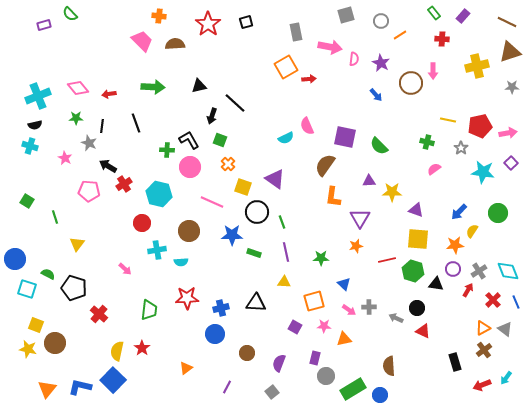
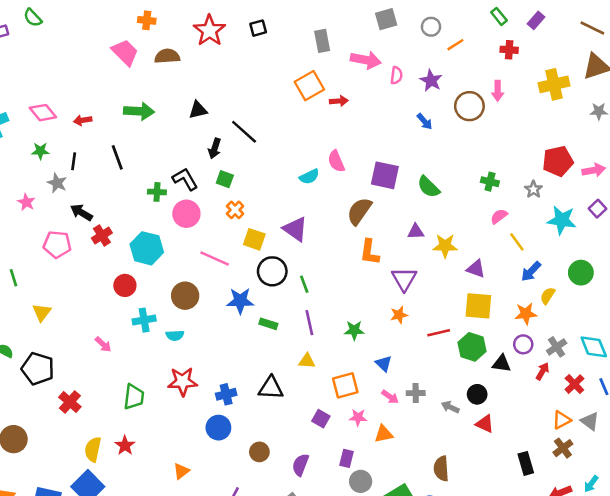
yellow line: (448, 120) -> (517, 242), moved, turned 42

